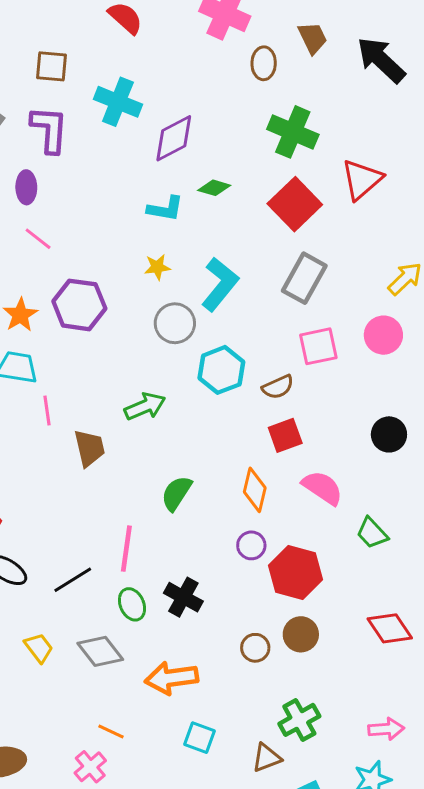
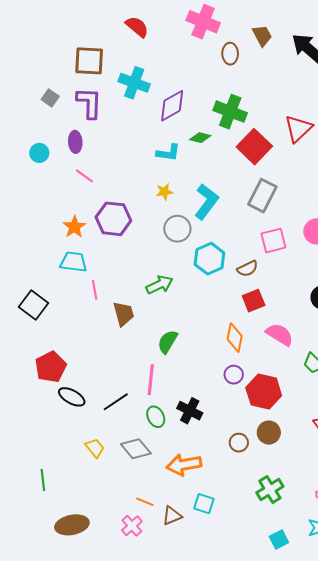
brown square: (52, 66) -> (89, 61), size x1.4
green cross: (293, 132) -> (230, 112), moved
green semicircle: (176, 493) -> (168, 342), moved
brown triangle: (266, 758) -> (172, 516), moved

